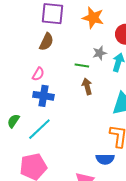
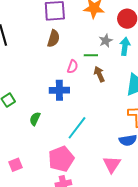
pink semicircle: (38, 74) -> (73, 67), moved
cyan line: (39, 129) -> (77, 128), moved

